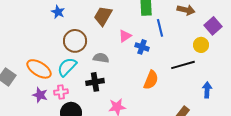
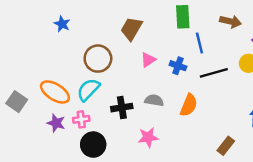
blue star: (58, 12) -> (62, 24), moved
pink triangle: (125, 36) -> (148, 60), moved
gray semicircle: (101, 58) -> (154, 100), moved
black line: (183, 65) -> (214, 73), moved

